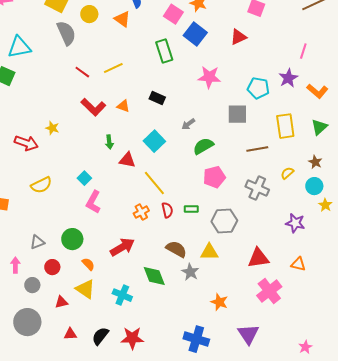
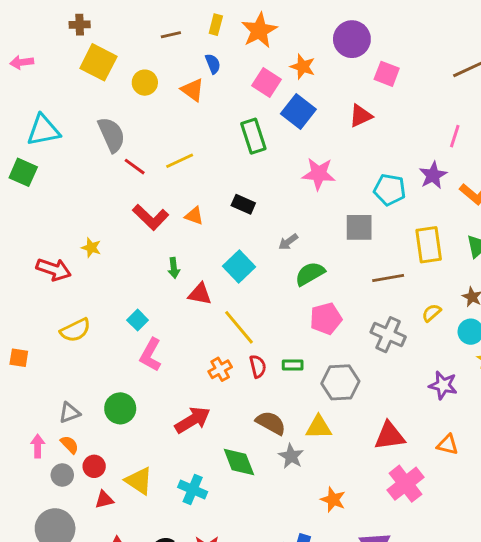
gray semicircle: (66, 33) -> (112, 135), moved
orange semicircle: (88, 264) -> (70, 445), moved
red circle: (52, 267) -> (94, 466), moved

